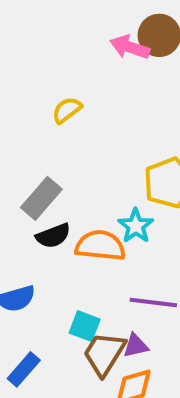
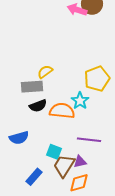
yellow semicircle: (67, 110) -> (45, 72), moved
gray rectangle: (41, 198) -> (32, 87), turned 45
blue rectangle: (24, 369) -> (34, 177), moved

